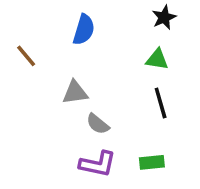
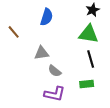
green triangle: (157, 59) -> (89, 34), size x1.5
green rectangle: (152, 162) -> (87, 84), moved

